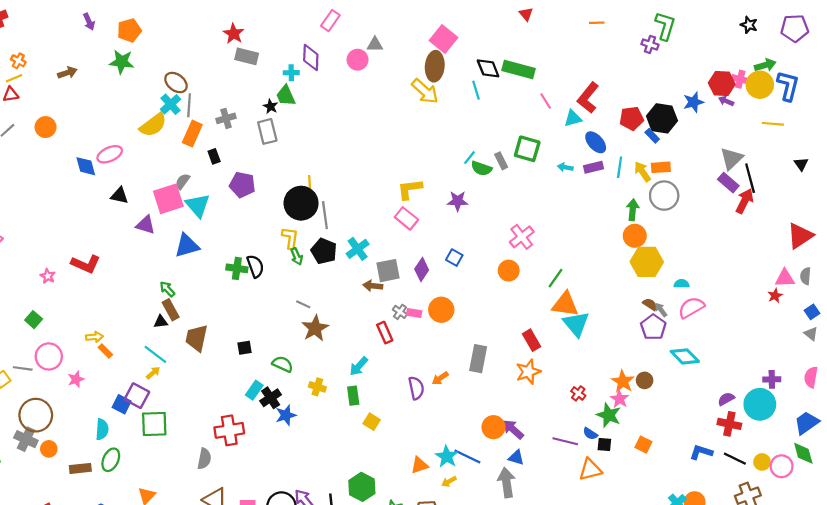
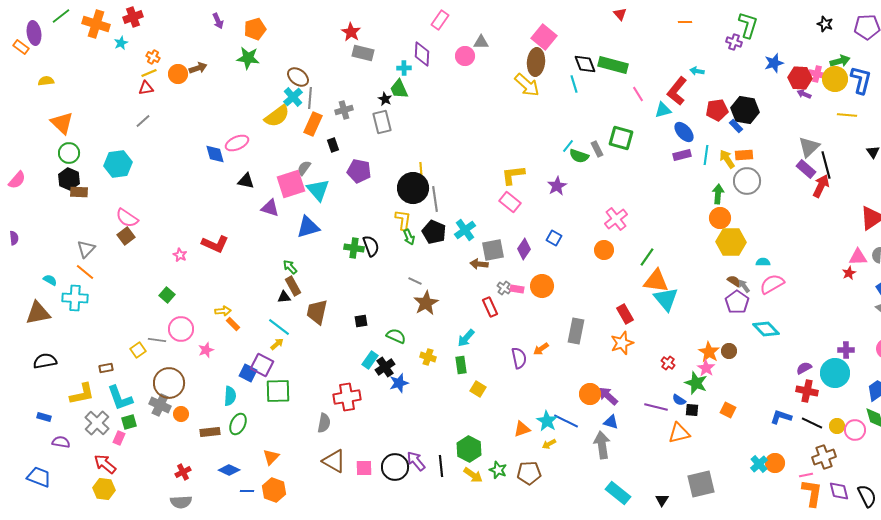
blue star: (693, 102) -> (774, 63), moved
orange circle: (46, 127) -> (178, 74), moved
cyan arrow: (565, 167) -> (697, 71), moved
purple star: (458, 201) -> (557, 186), turned -30

